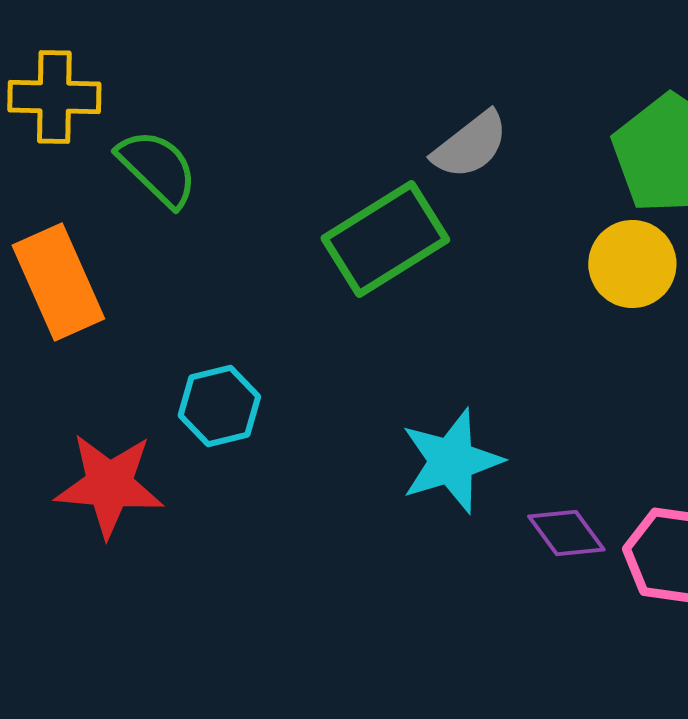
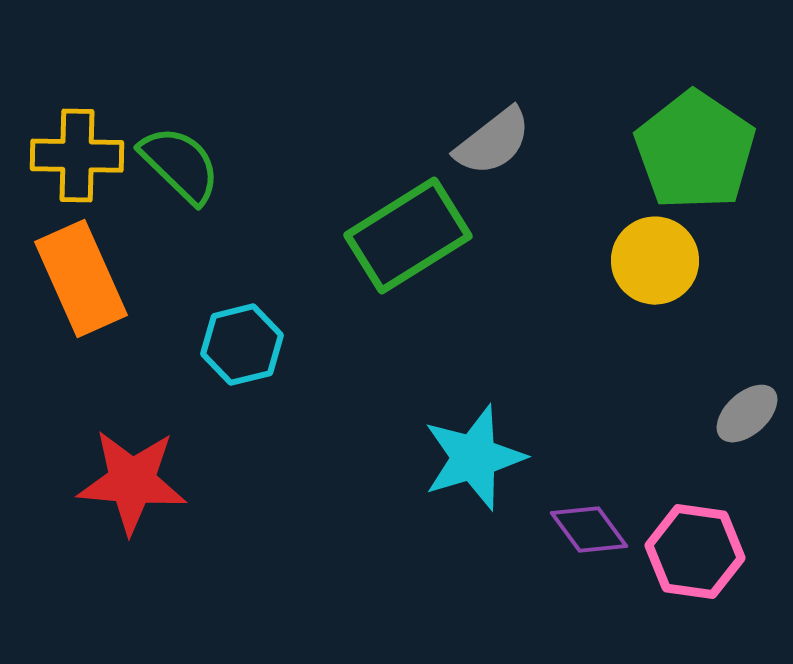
yellow cross: (54, 97) -> (77, 156), moved
cyan hexagon: (219, 406) -> (242, 345), moved

